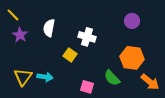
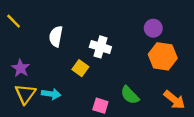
purple star: (20, 35) -> (21, 68), moved
orange hexagon: (132, 58) -> (163, 56), moved

